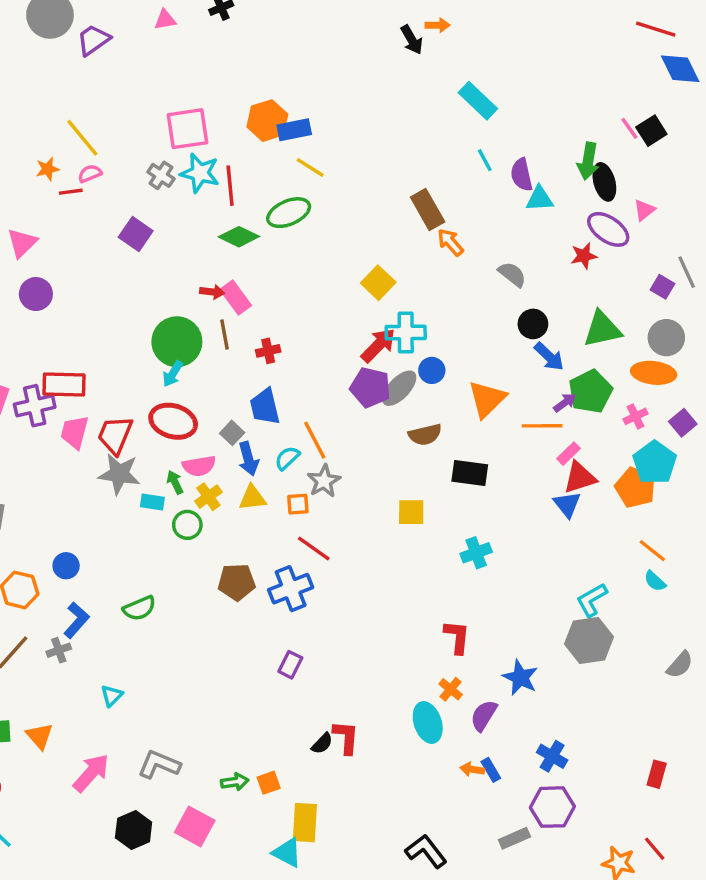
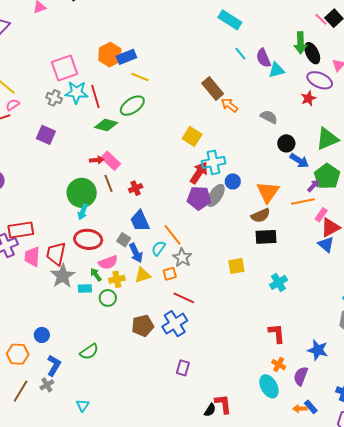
brown semicircle: (425, 435) -> (261, 215), moved
gray star: (119, 474) -> (63, 276), turned -30
yellow cross: (208, 497) -> (117, 279), turned 35

